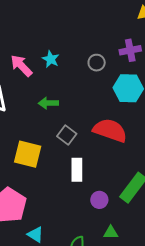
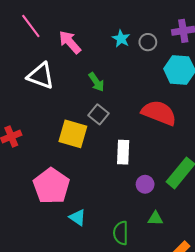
cyan star: (51, 59) -> (121, 39), moved
green arrow: (48, 103) -> (96, 82), turned -126
gray square: (67, 135) -> (99, 114), moved

